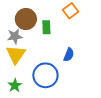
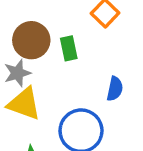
yellow triangle: (16, 54) -> (24, 104), turned -35

